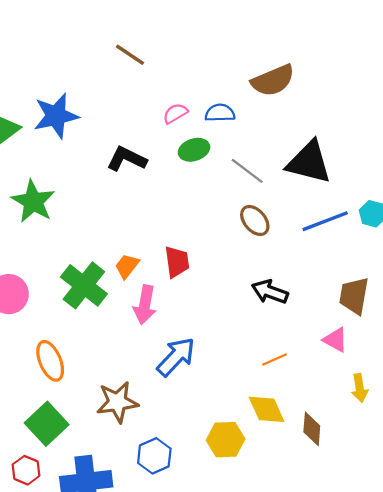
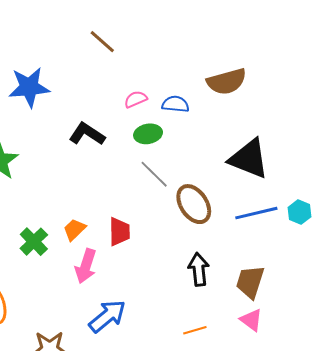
gray line: (247, 171) -> (154, 174), moved
brown ellipse: (255, 220) -> (194, 204), size x1.4
green cross: (84, 285) -> (34, 242), size x0.7
black arrow: (270, 292) -> (199, 269), turned 56
brown trapezoid: (354, 296) -> (250, 282), moved

